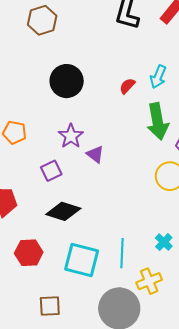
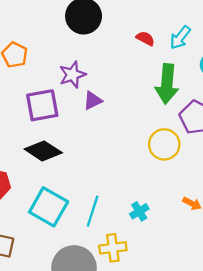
red semicircle: (127, 86) -> (145, 38), turned 60
purple triangle: (95, 154) -> (93, 101), turned 42
purple square: (51, 171) -> (42, 105), size x1.5

